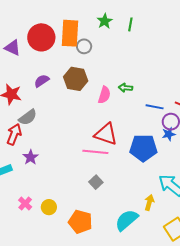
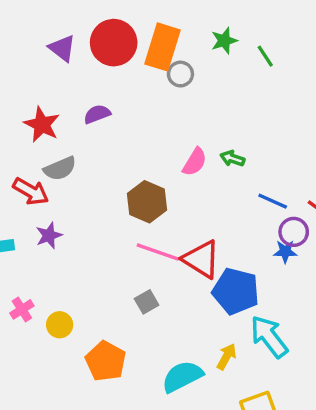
green line: (130, 24) -> (265, 56), turned -56
brown hexagon: (76, 79) -> (147, 202), moved
red arrow: (14, 134) -> (31, 191), turned 85
red triangle: (106, 134) -> (201, 259), moved
blue pentagon: (143, 148) -> (236, 291), moved

